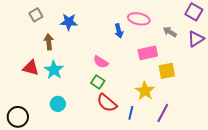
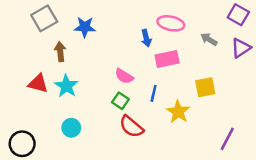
gray square: (36, 15) -> (44, 18), size x1.5
pink rectangle: (148, 53) -> (167, 59), moved
blue line: (131, 113) -> (154, 93), moved
purple line: (163, 113) -> (227, 139), moved

